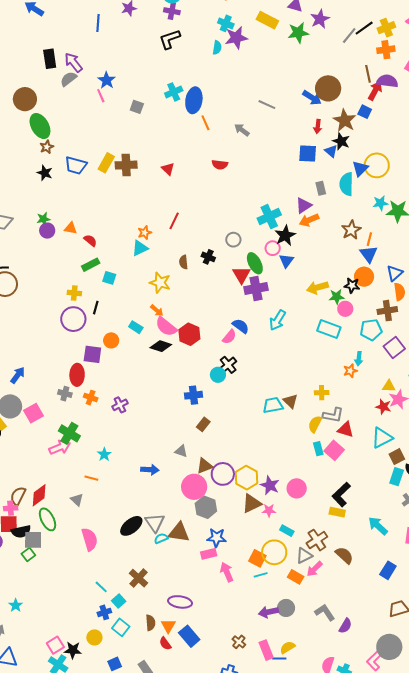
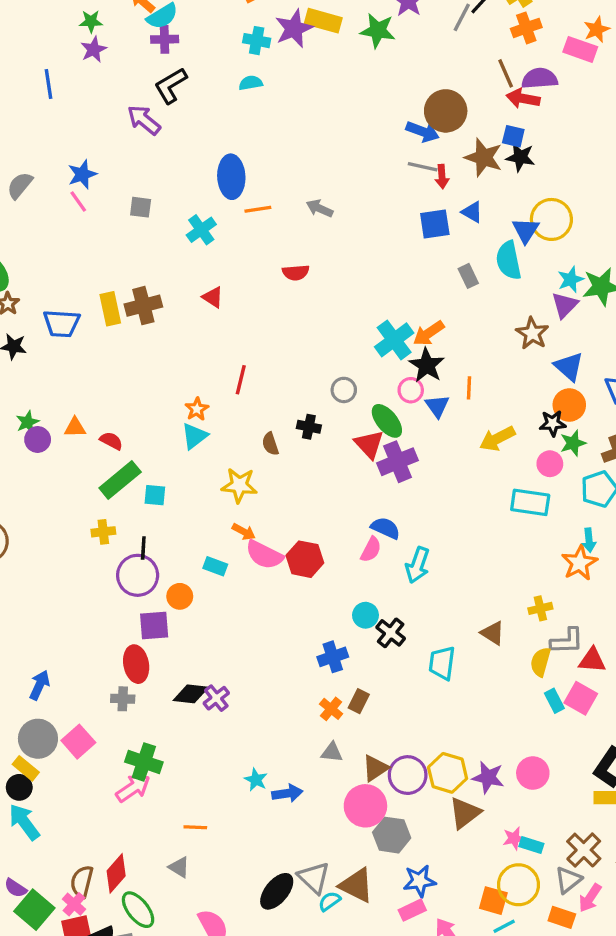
green star: (298, 33) -> (378, 31), turned 30
purple star: (236, 38) -> (294, 29), moved
cyan semicircle: (217, 48) -> (251, 83), turned -96
purple arrow: (73, 62) -> (144, 120), moved
blue star: (107, 80) -> (82, 174), turned 30
red arrow: (375, 91) -> (523, 98), turned -96
cyan cross: (174, 92) -> (201, 230), moved
gray line: (267, 105) -> (423, 167), moved
orange line: (205, 123) -> (258, 209), turned -63
black star: (341, 141) -> (520, 157), moved
yellow rectangle: (106, 163) -> (110, 309), turned -30
purple triangle: (304, 205) -> (565, 305), moved
orange arrow: (309, 220) -> (429, 333), moved
orange line: (369, 239) -> (469, 388), moved
green rectangle: (91, 265) -> (120, 480), size x1.4
green star: (337, 297) -> (573, 443), moved
purple circle: (73, 319) -> (138, 575), moved
cyan arrow: (278, 320) -> (418, 565), moved
black diamond: (161, 346) -> (191, 694), moved
black cross: (228, 365) -> (391, 633), moved
orange star: (350, 371) -> (579, 563), size x1.5
orange cross: (91, 398) -> (331, 709), moved, turned 32
cyan trapezoid: (273, 405) -> (442, 663), moved, turned -60
cyan star: (104, 454) -> (256, 780), moved
pink cross: (11, 508) -> (74, 904), turned -32
pink star: (269, 510) -> (514, 838), moved
brown triangle: (179, 532) -> (356, 885), turned 30

